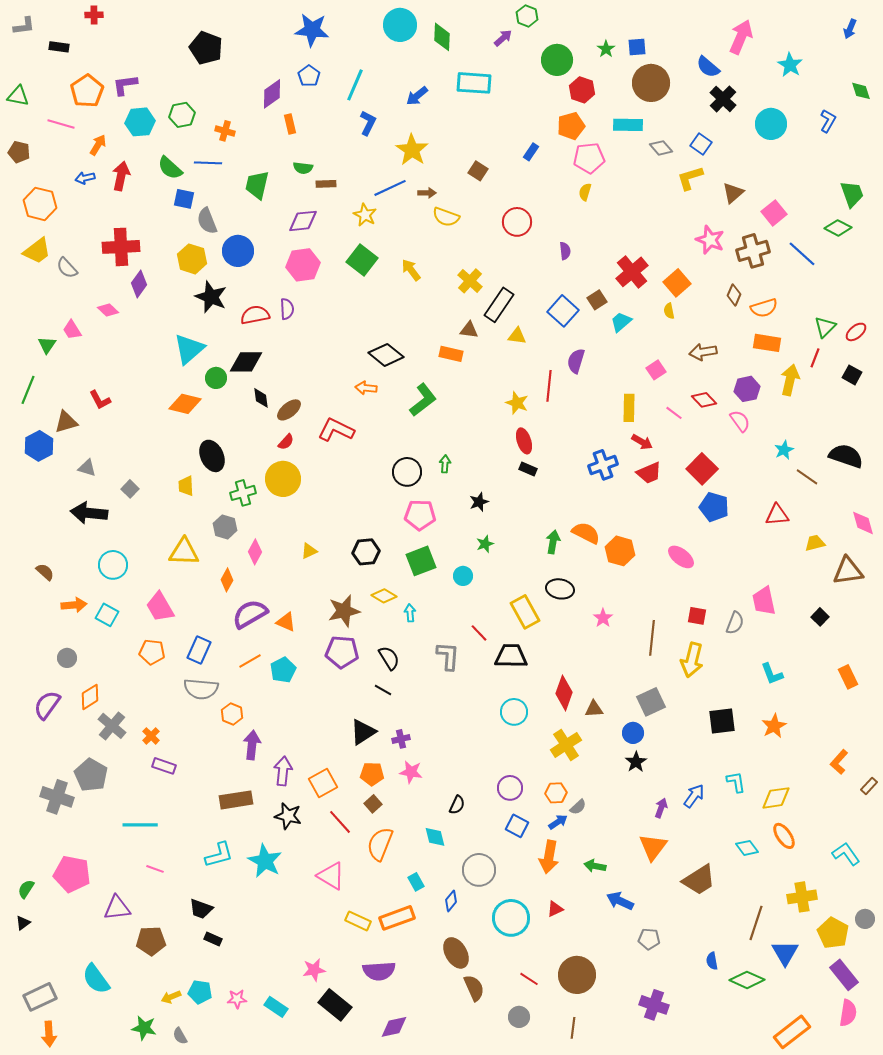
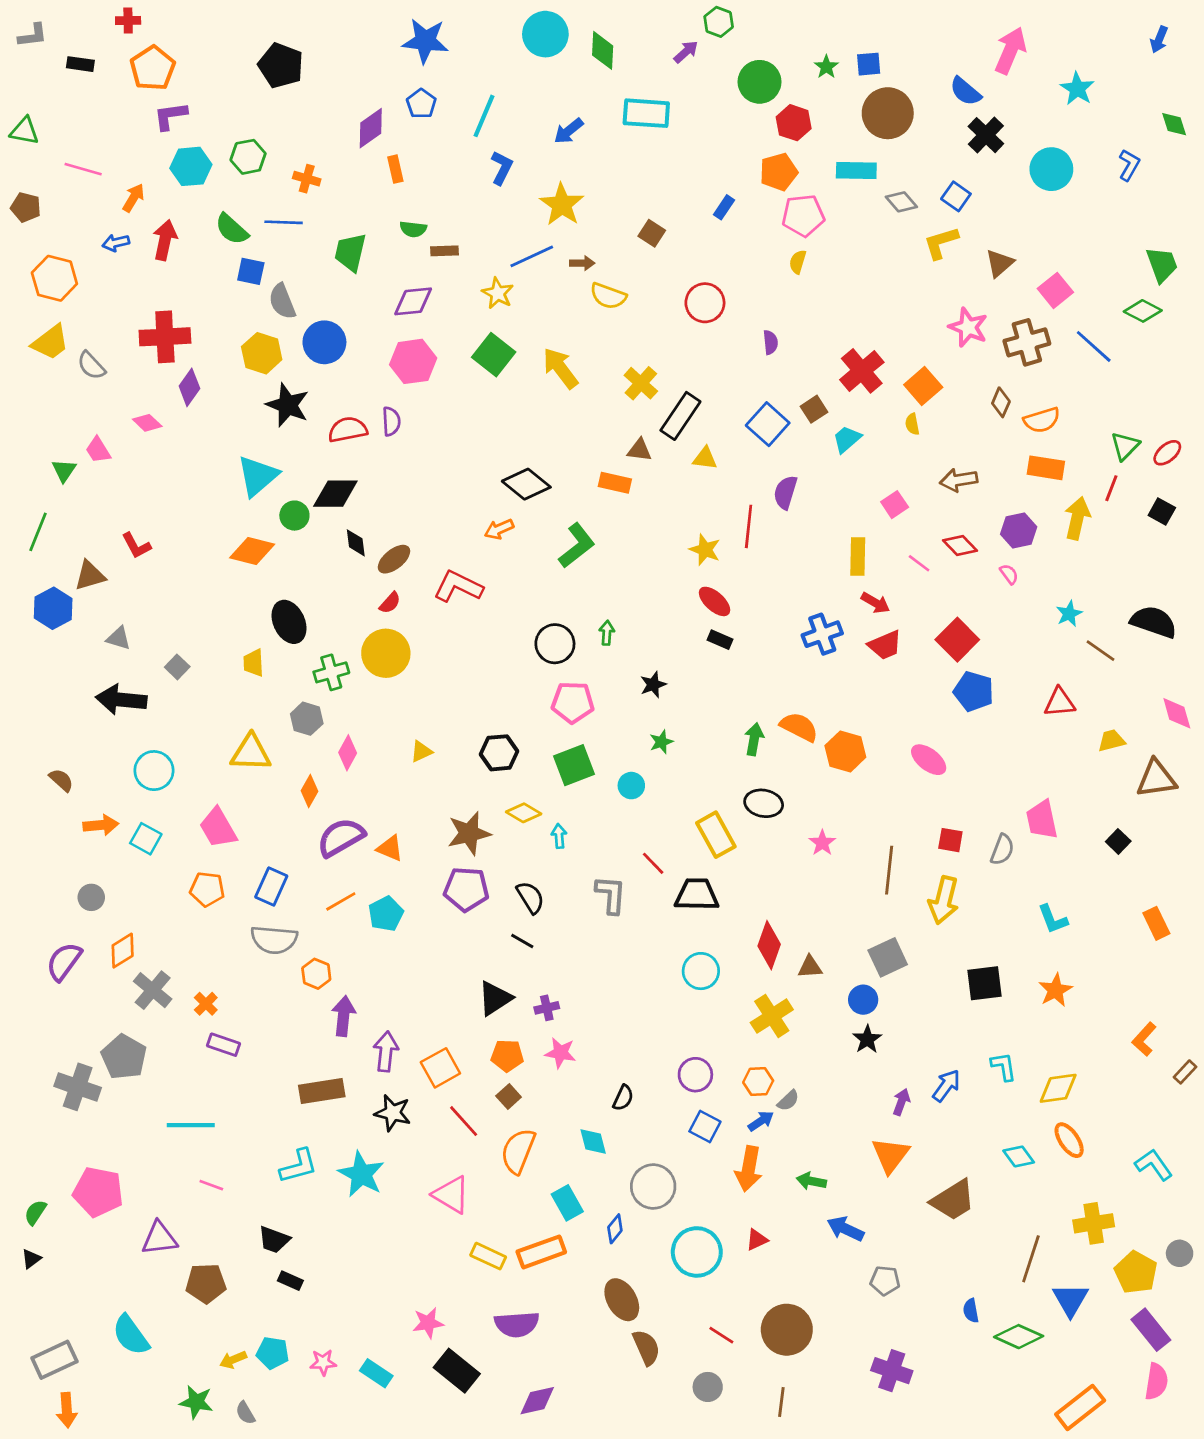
orange pentagon: (87, 91) -> (153, 68), moved
yellow arrow: (411, 270) -> (560, 368), size x1.4
orange arrow: (366, 388) -> (499, 529), turned -30
pink semicircle: (740, 421) -> (1009, 574), size x0.7
red ellipse: (524, 441) -> (715, 601), turned -30
cyan rectangle: (416, 882) -> (567, 1203), size x1.4

